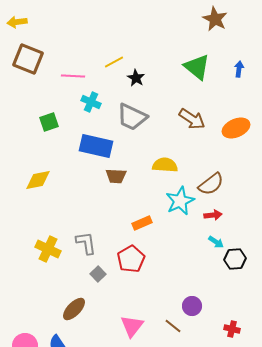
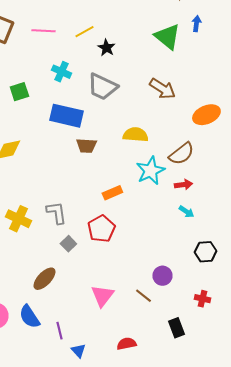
blue arrow: (239, 69) -> (196, 24), moved
pink line: (73, 76) -> (43, 31), moved
orange ellipse: (236, 128) -> (206, 115), moved
black hexagon: (235, 259) -> (205, 252), moved

